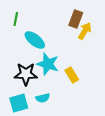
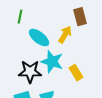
brown rectangle: (76, 19) -> (80, 17), turned -36
yellow arrow: (85, 31) -> (65, 35), moved

